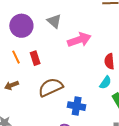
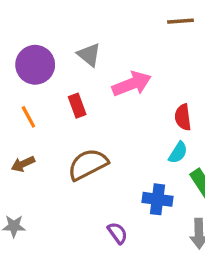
red rectangle: (35, 58) -> (77, 106), moved
blue cross: (77, 106) -> (157, 199), moved

